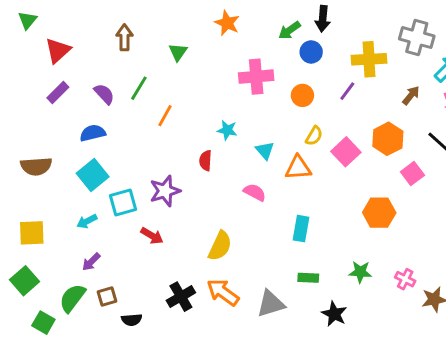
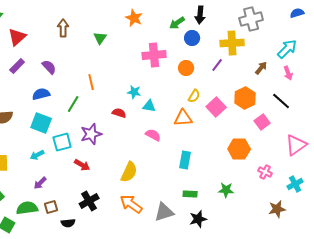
gray cross: (417, 38) -> (251, 19), moved, turned -30
green line: (139, 88) -> (73, 104), moved
orange line: (165, 116) -> (91, 82), turned -42
cyan triangle: (265, 150) -> (149, 106), moved, turned -40
red semicircle: (205, 161) -> (119, 113), turned 104
cyan square: (93, 175) -> (41, 123), turned -30
pink cross: (405, 279) -> (265, 172), moved
black cross: (181, 297) -> (89, 201), moved
green semicircle: (72, 298) -> (27, 208), turned 45
black star: (334, 314) -> (198, 219), moved, turned 30

